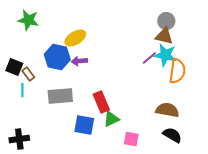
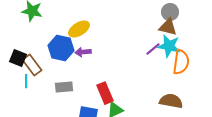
brown rectangle: (28, 74) -> (32, 65), size x1.5
gray rectangle: (60, 96) -> (64, 87), size x0.7

